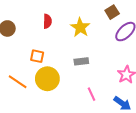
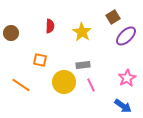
yellow circle: (47, 79) -> (64, 82), moved
pink line: (92, 94) -> (91, 85), moved

